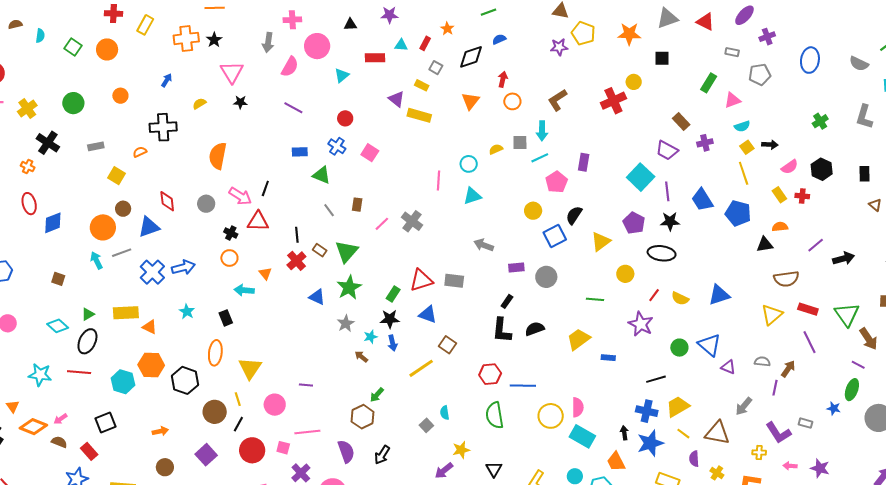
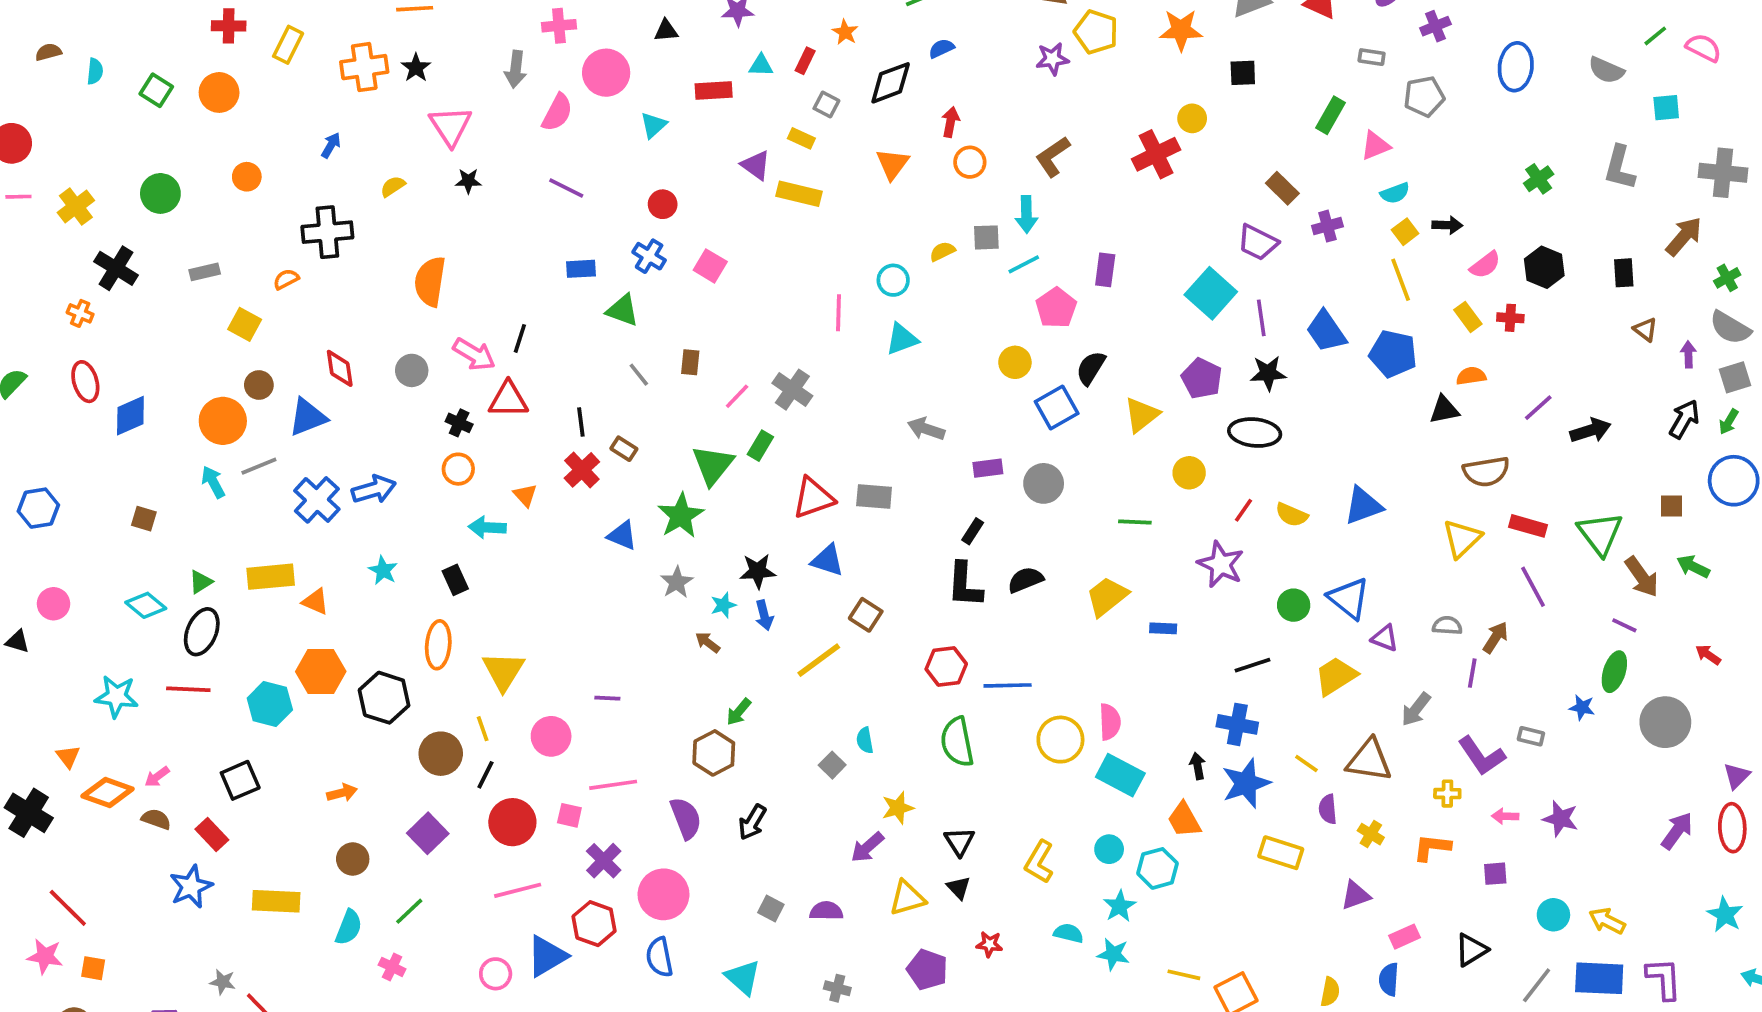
green triangle: (347, 251) -> (713, 465), moved
green rectangle: (393, 294) -> (760, 446), moved
yellow trapezoid: (678, 406) -> (1336, 676), moved

